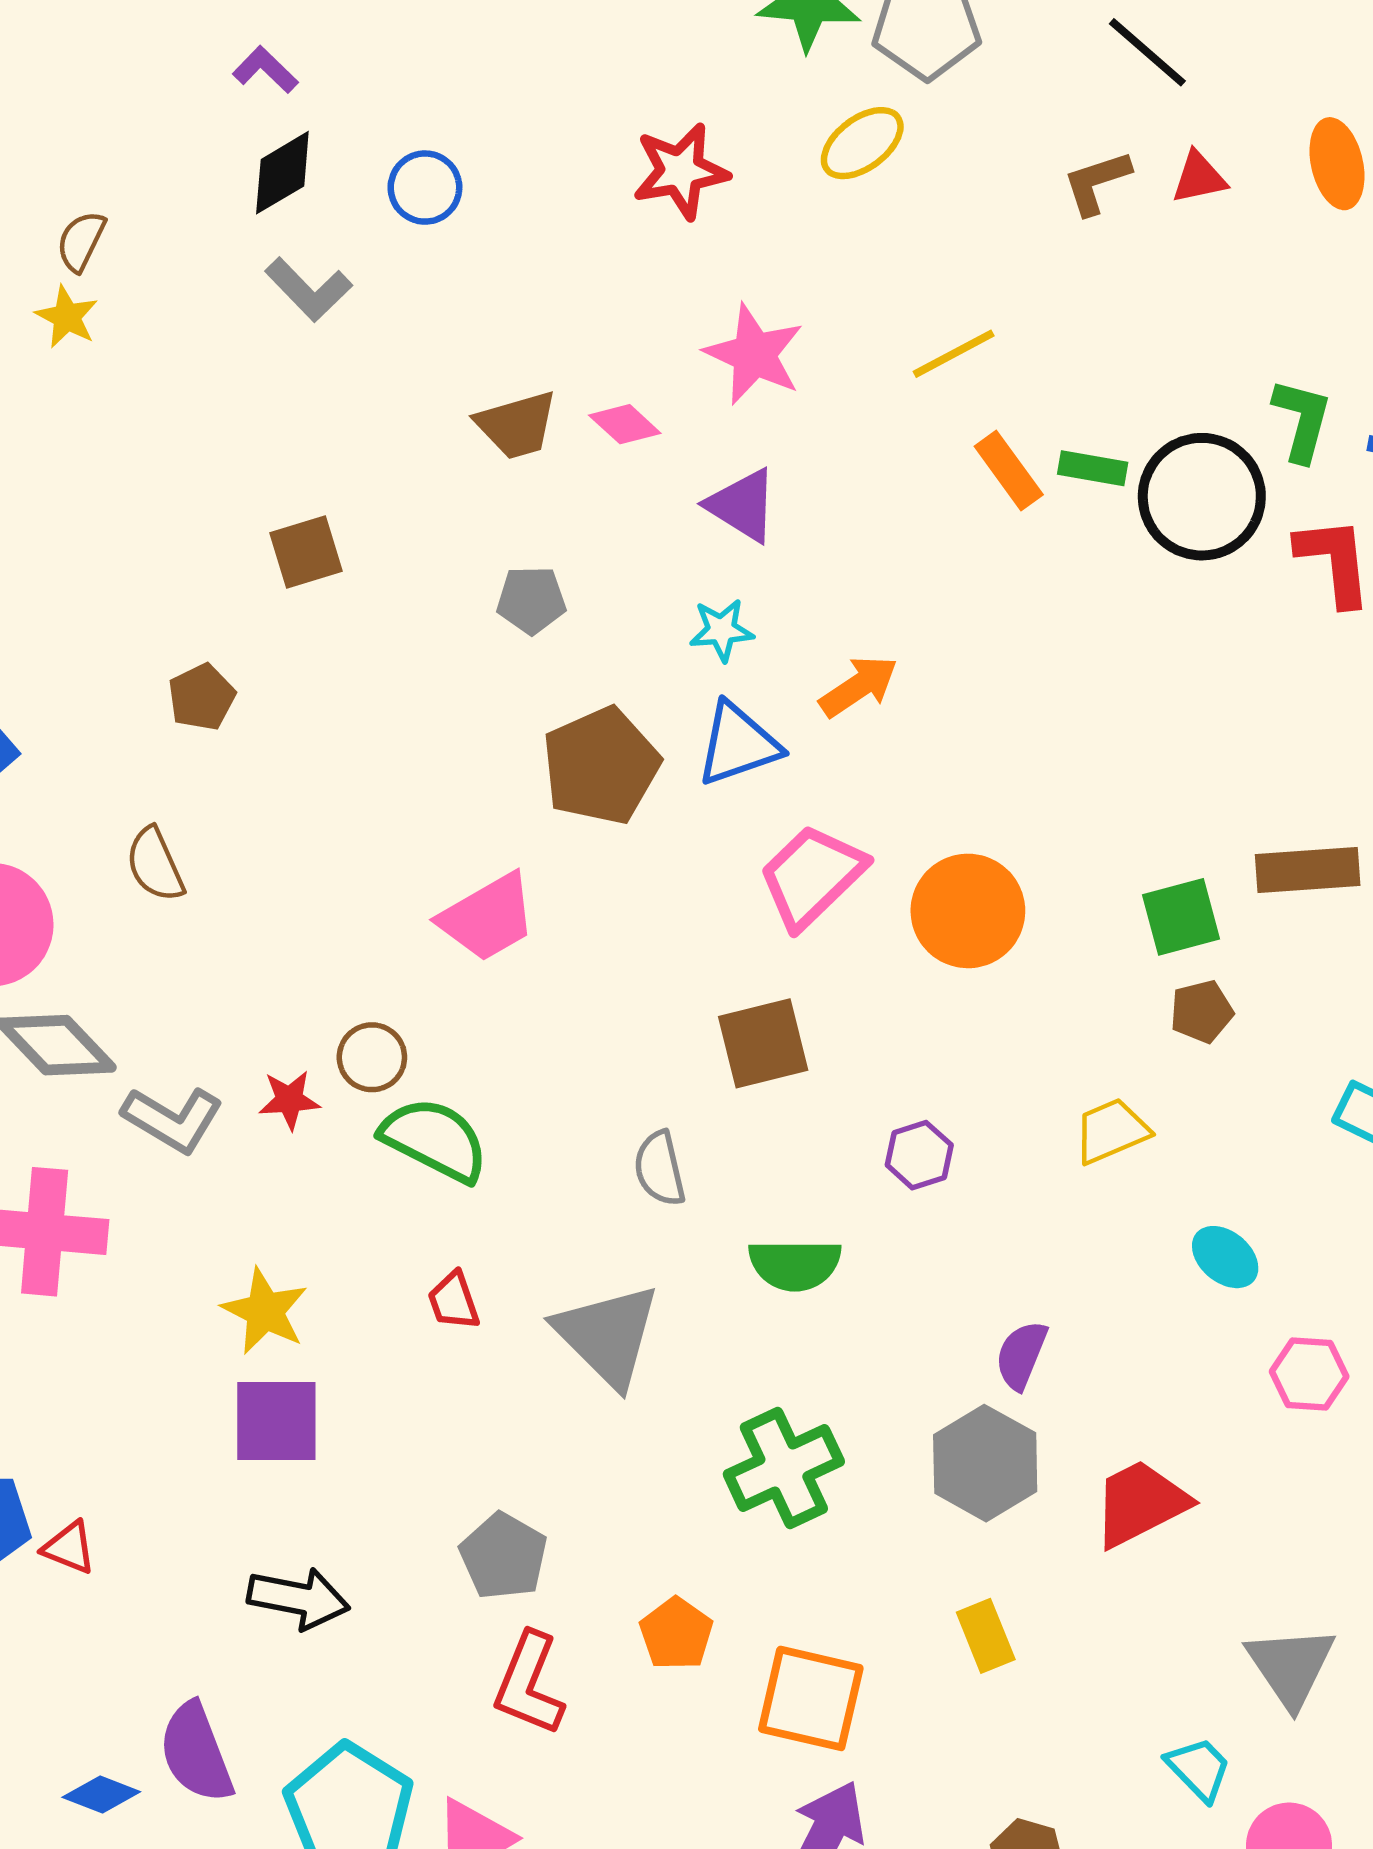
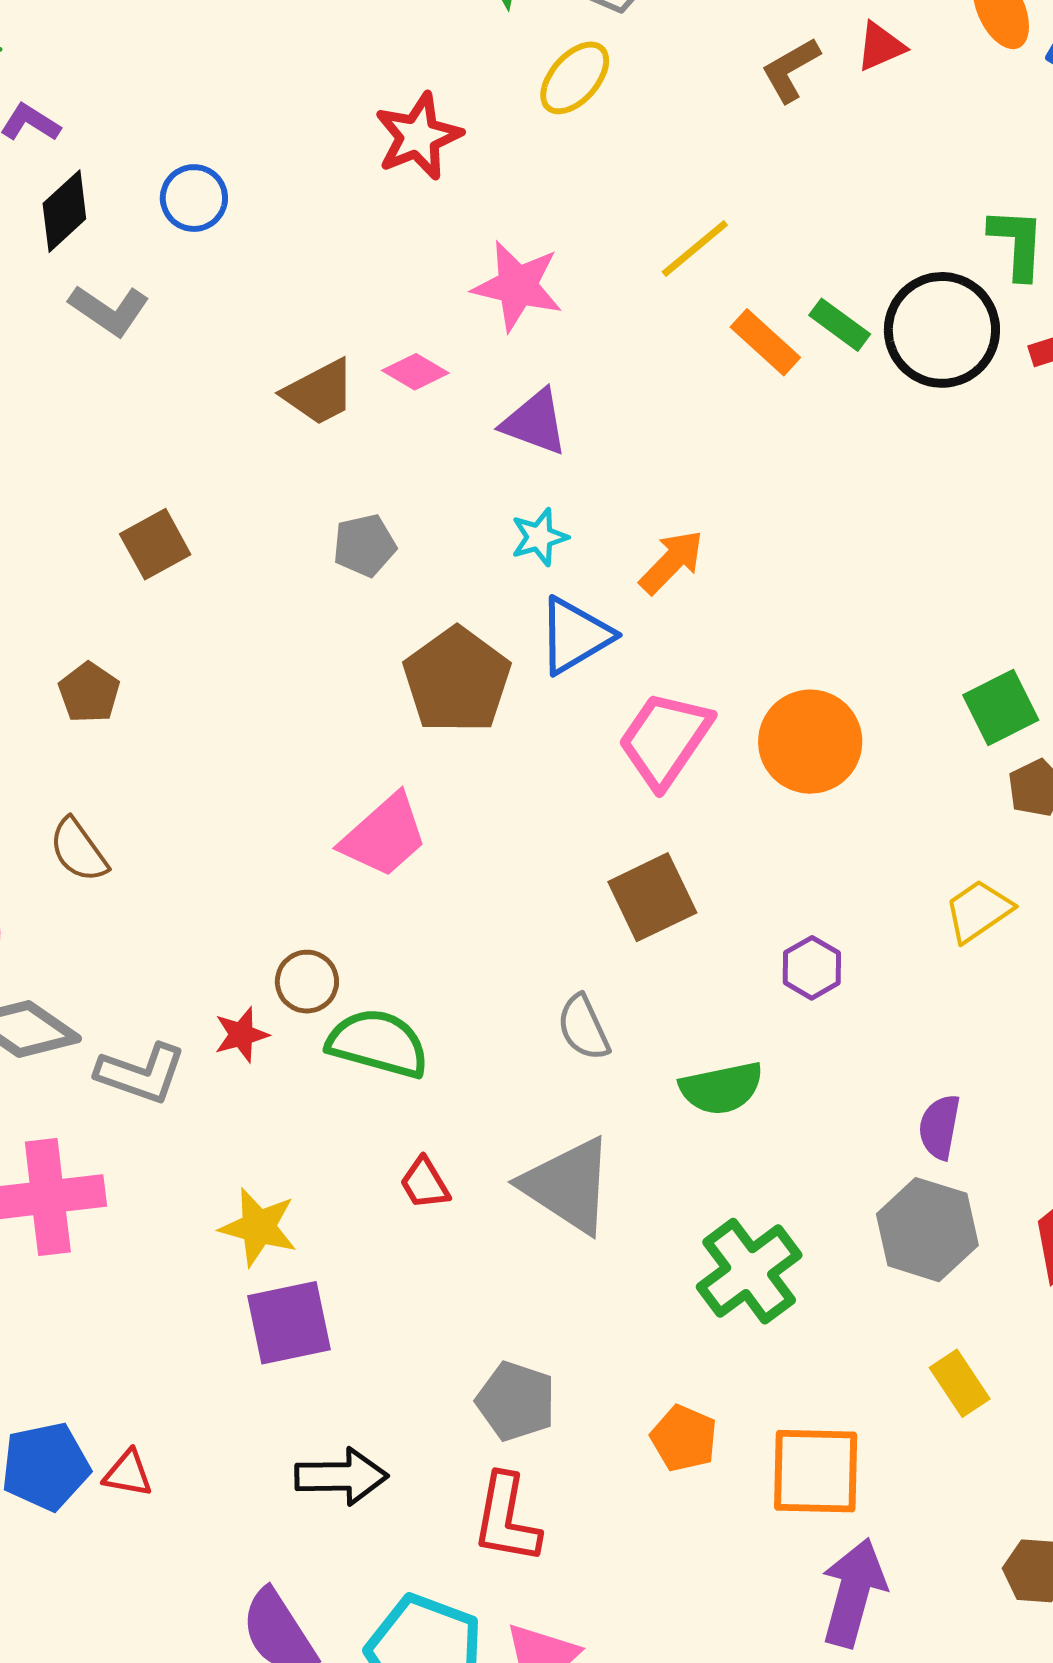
green rectangle: (1093, 468) -> (840, 325), turned 38
red L-shape: (529, 1684) -> (506, 1519), moved

